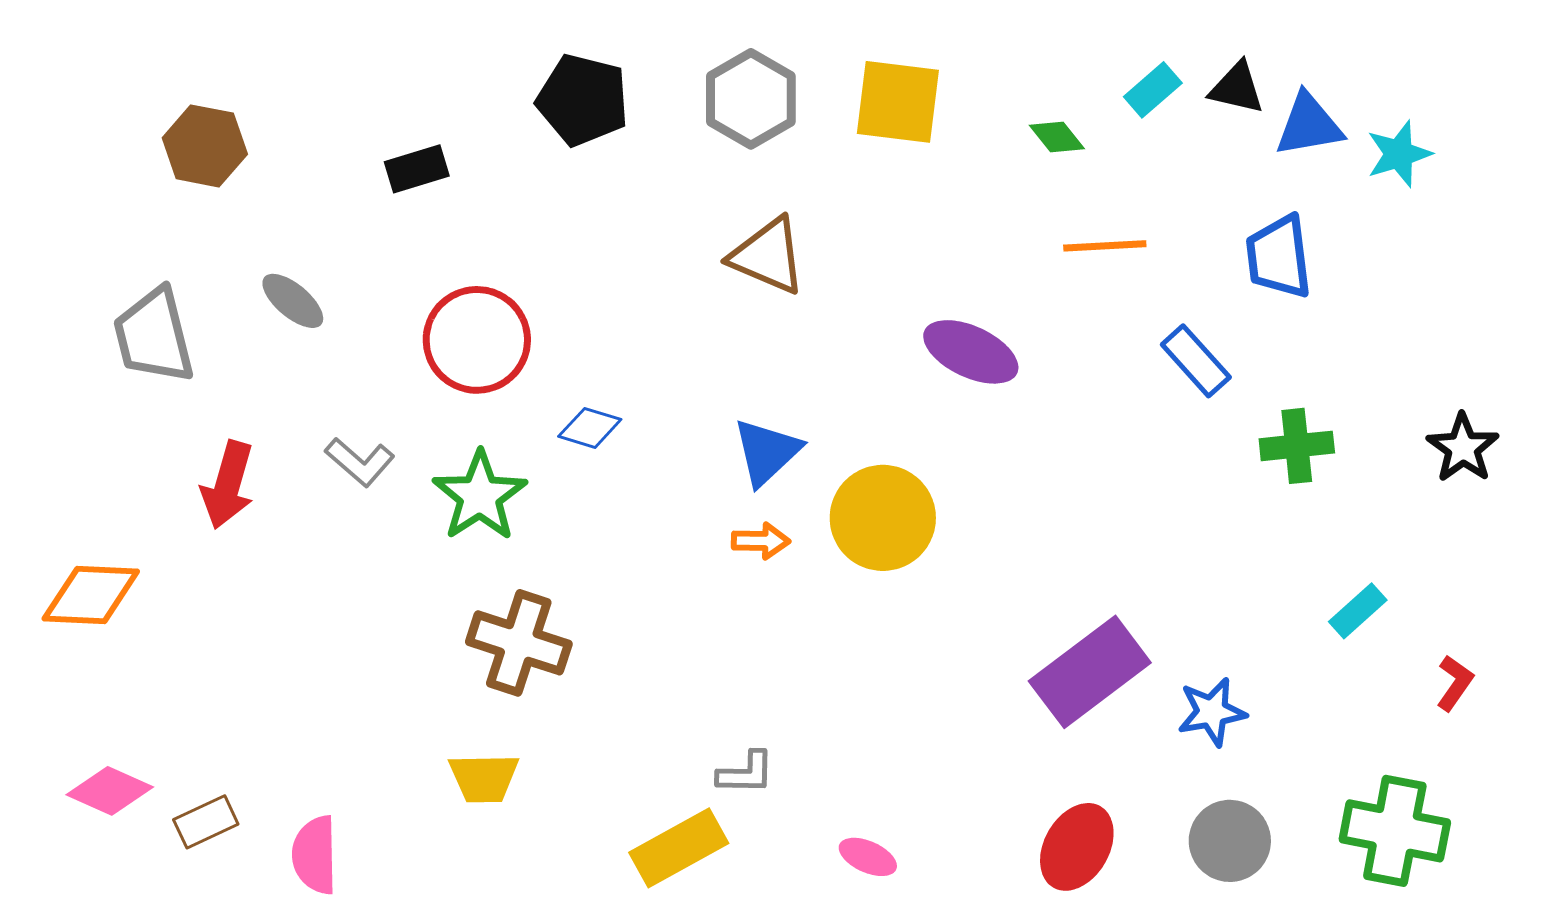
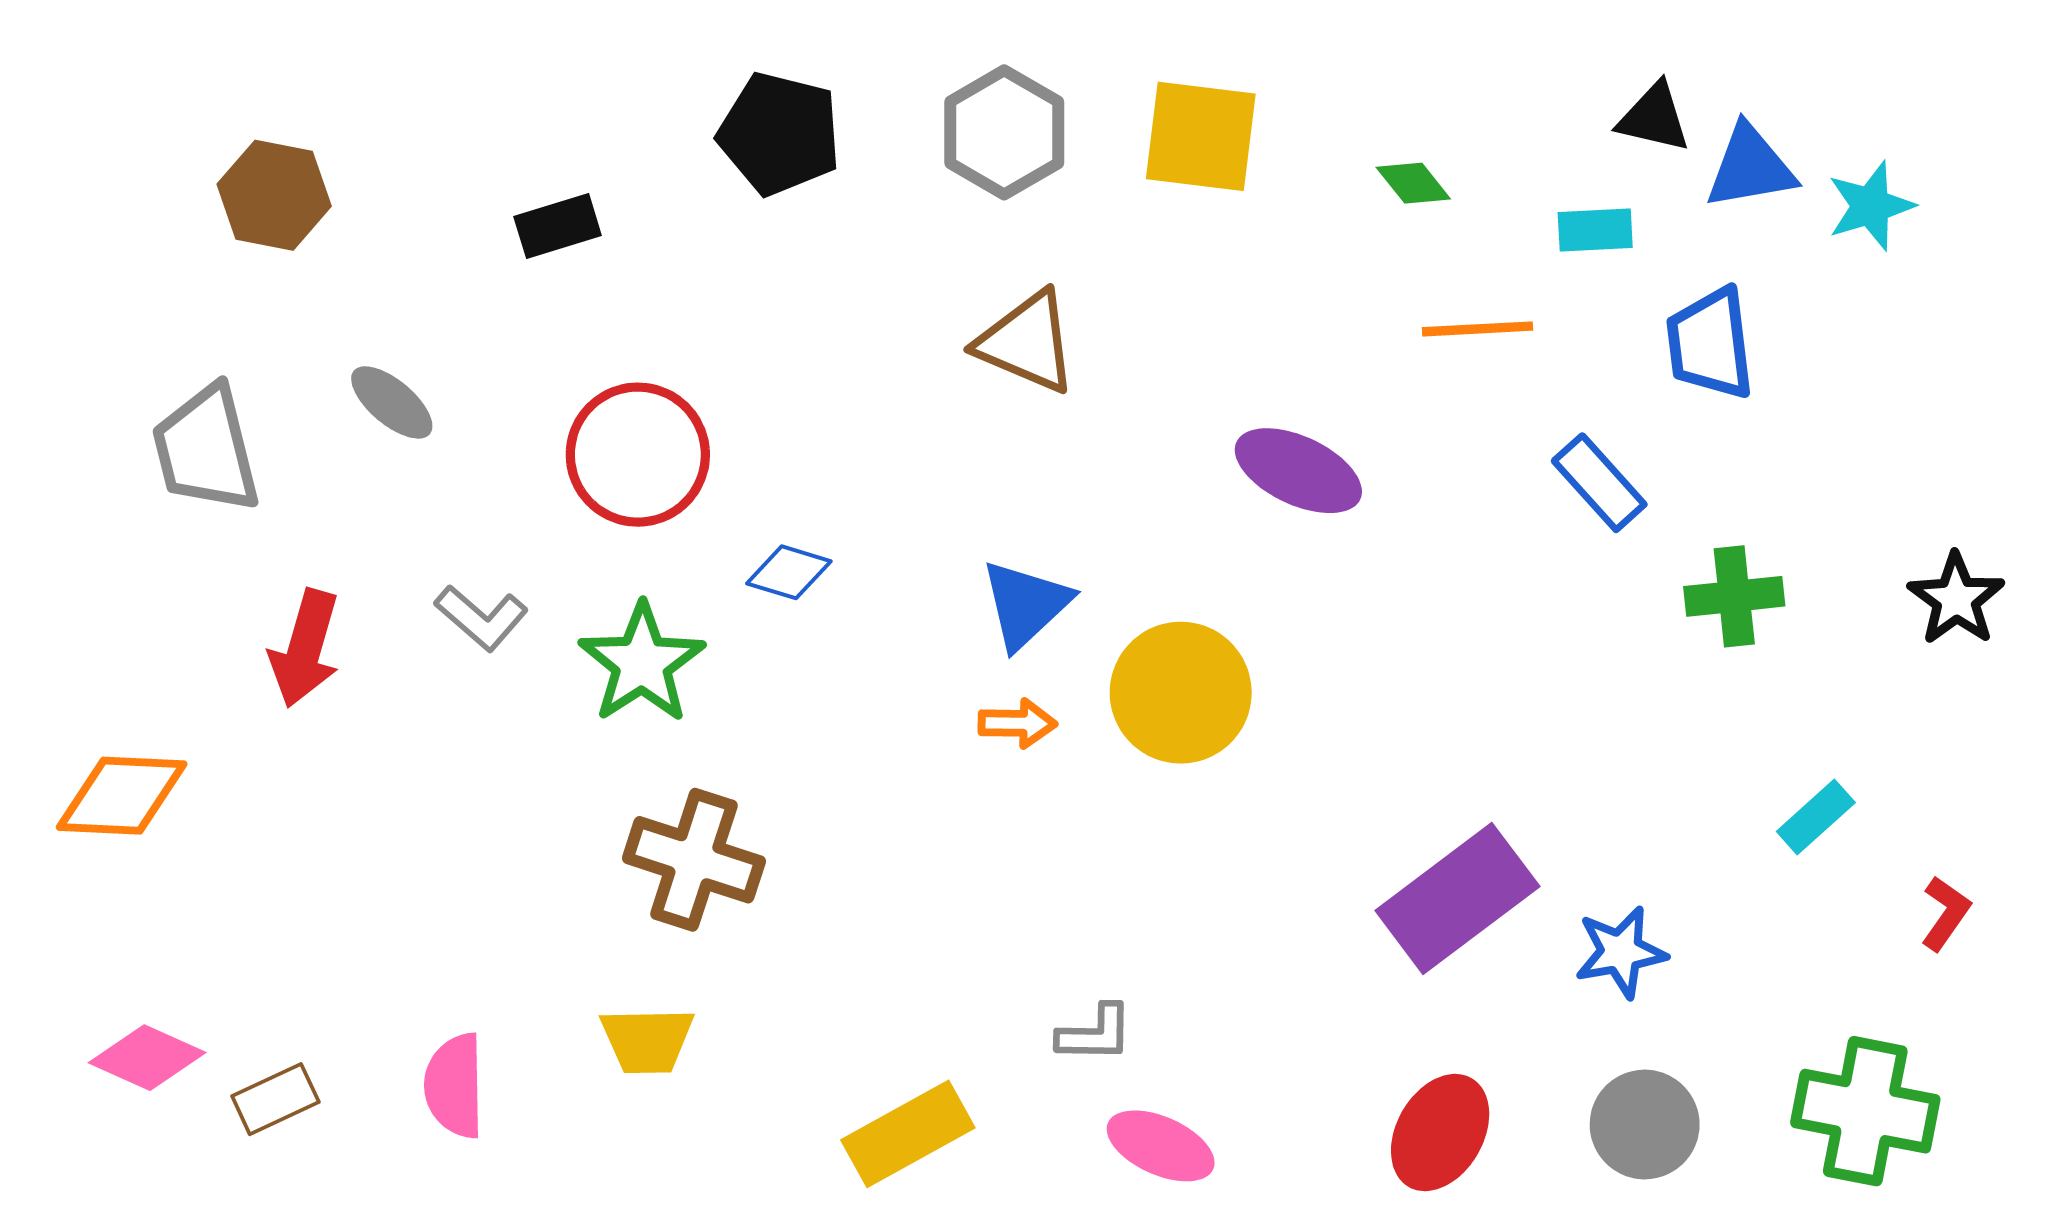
cyan rectangle: (1153, 90) -> (1595, 230), moved, turned 38
gray L-shape: (746, 773) -> (1095, 1034), moved
pink semicircle: (315, 855) -> (455, 1086), moved
pink ellipse: (868, 857) -> (1161, 1146), size x1.4

